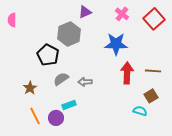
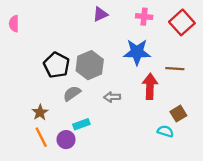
pink cross: (122, 14) -> (144, 17), turned -32
gray hexagon: (69, 34) -> (90, 65), moved
brown line: (153, 71) -> (175, 69), moved
gray arrow: (85, 82) -> (112, 97), moved
brown star: (30, 88) -> (40, 112), moved

